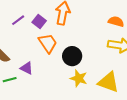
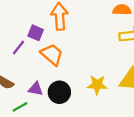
purple line: (18, 20) -> (18, 47), moved
black circle: (72, 56) -> (59, 92), moved

